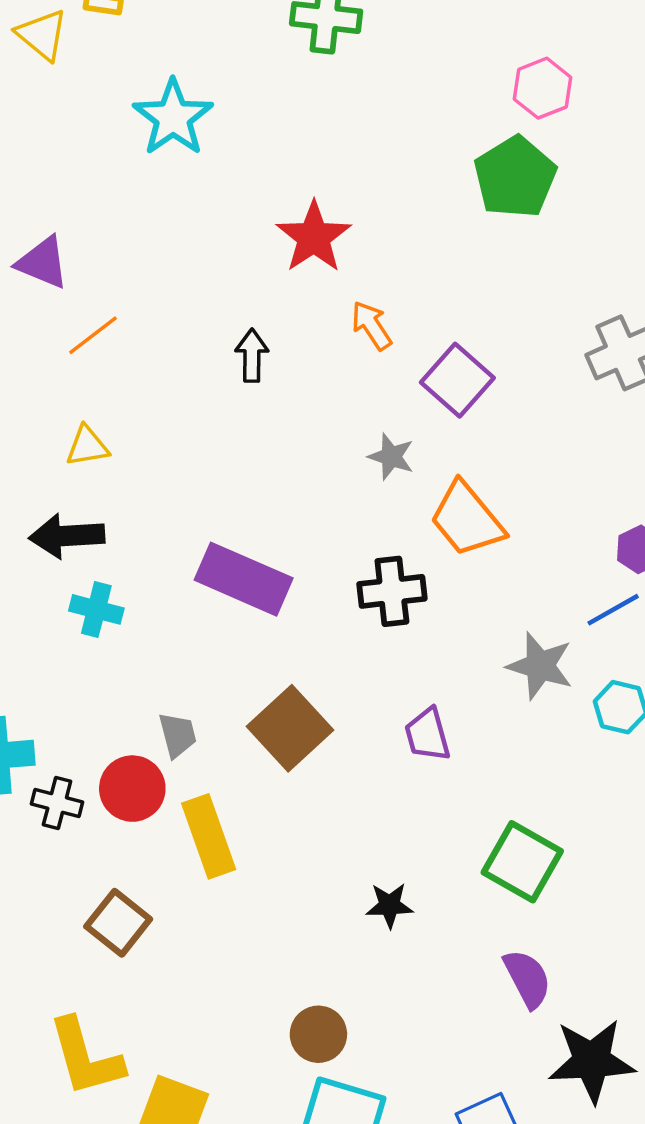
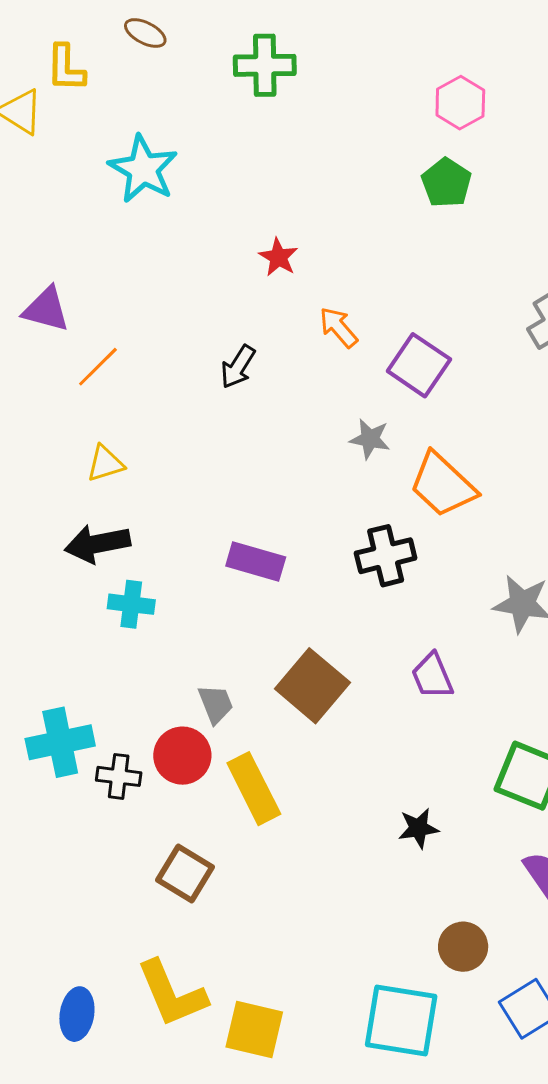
green pentagon: (515, 177) -> (446, 183), size x0.7
red star: (314, 237) -> (278, 257), size x0.6
black arrow: (252, 356) -> (238, 367), turned -141
purple rectangle: (244, 579) -> (256, 561), size x0.7
brown circle: (318, 1034) -> (463, 947), moved

